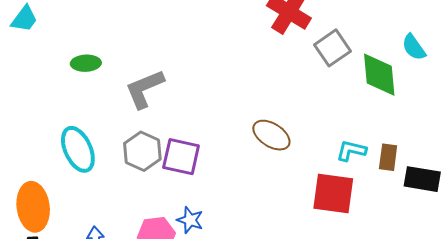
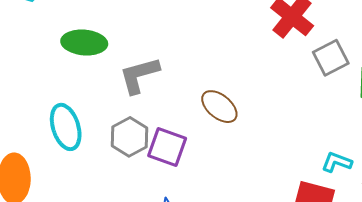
green ellipse: (86, 63) -> (84, 43), size x1.5
brown ellipse: (271, 135) -> (219, 107), moved

